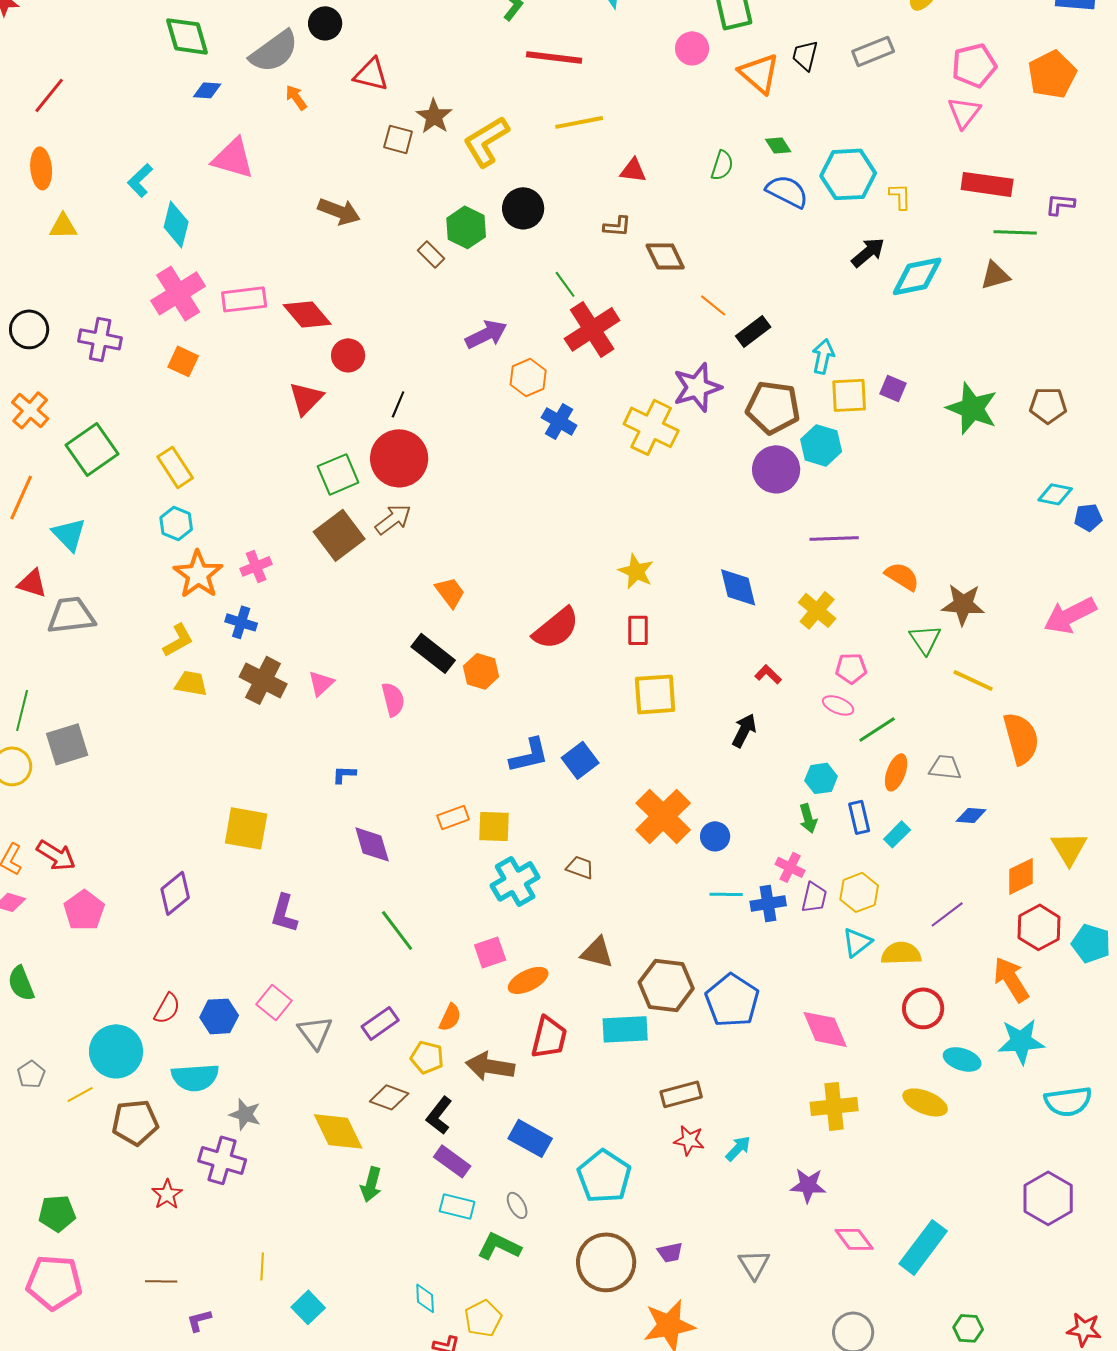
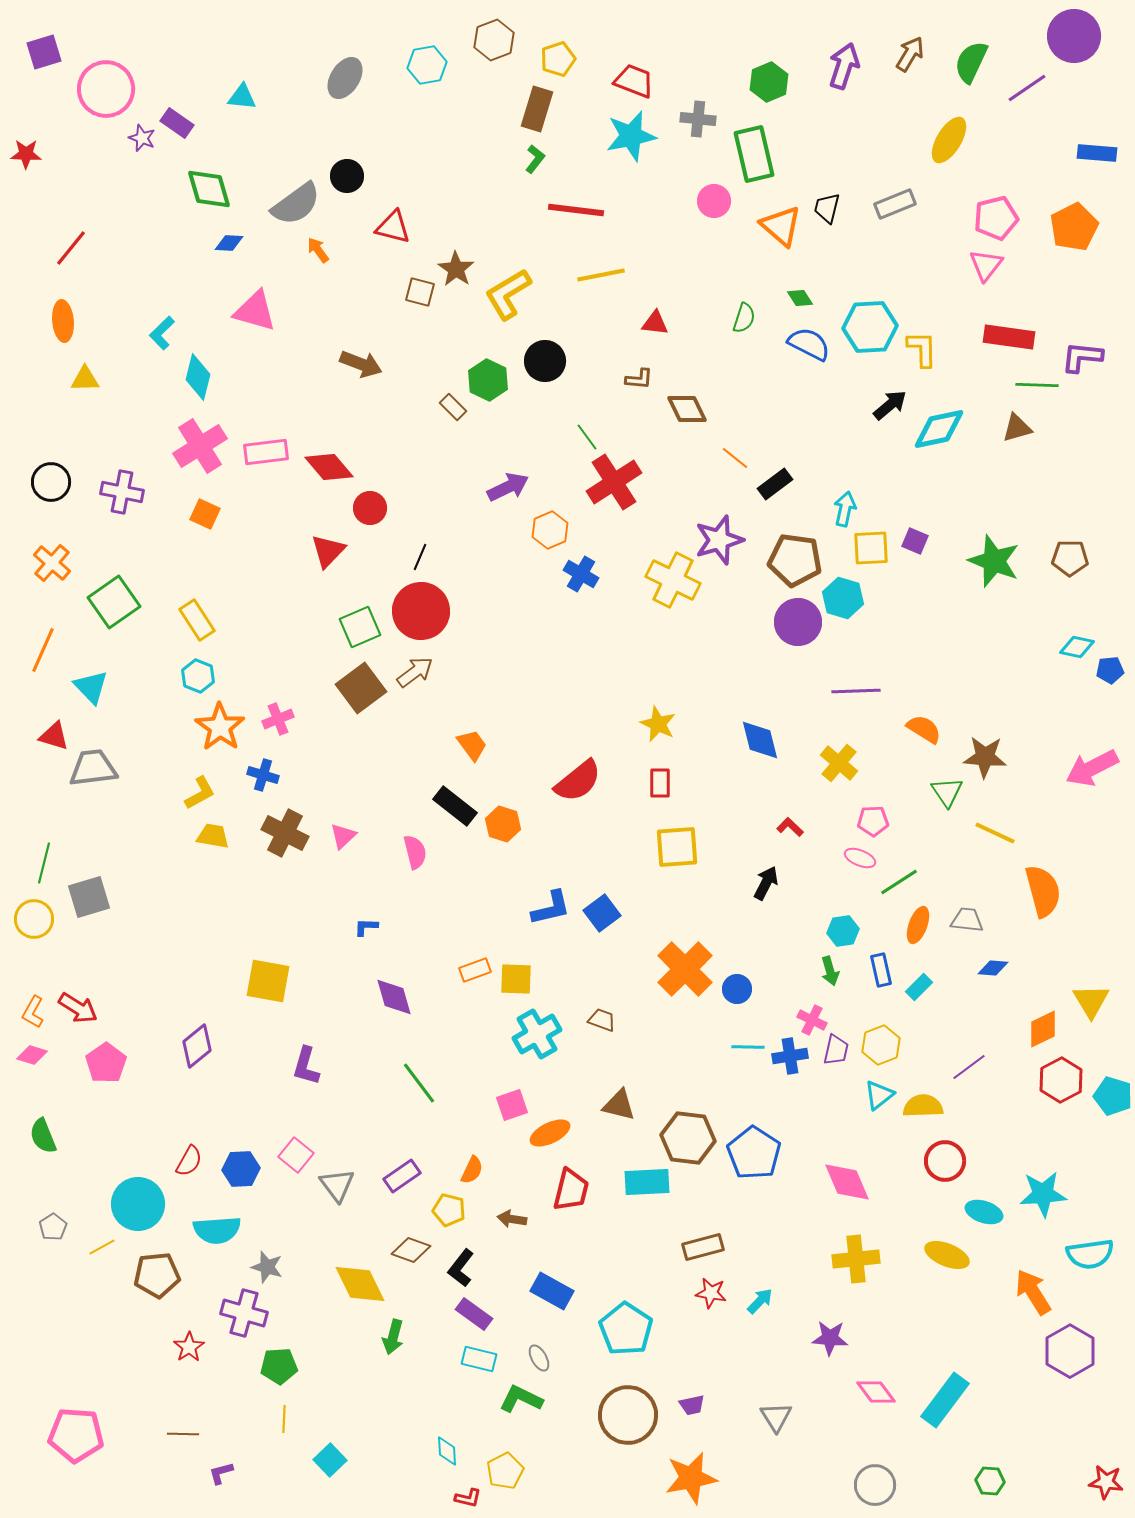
yellow L-shape: (900, 196) -> (922, 349), size x1.4
purple L-shape: (1060, 204) -> (1082, 357), size x1.4
orange arrow: (1011, 979) -> (1033, 1292), moved
brown arrow: (490, 1066) -> (512, 1219), size x0.6
green pentagon: (57, 1213) -> (279, 1366), moved

